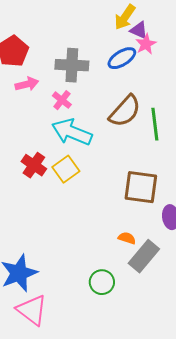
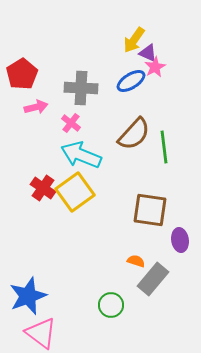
yellow square: (66, 169) -> (75, 192), size x1.4

